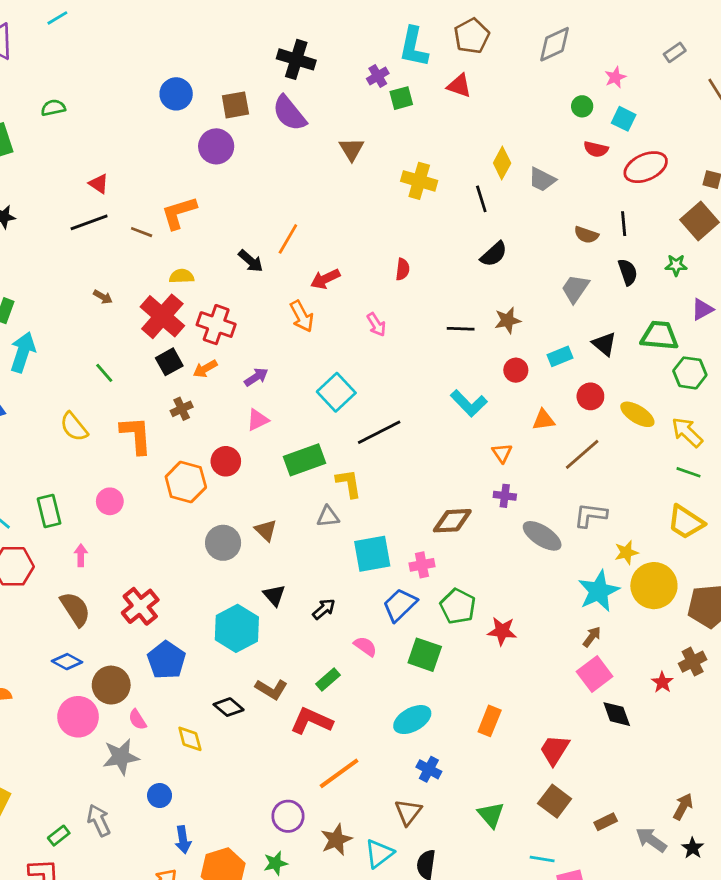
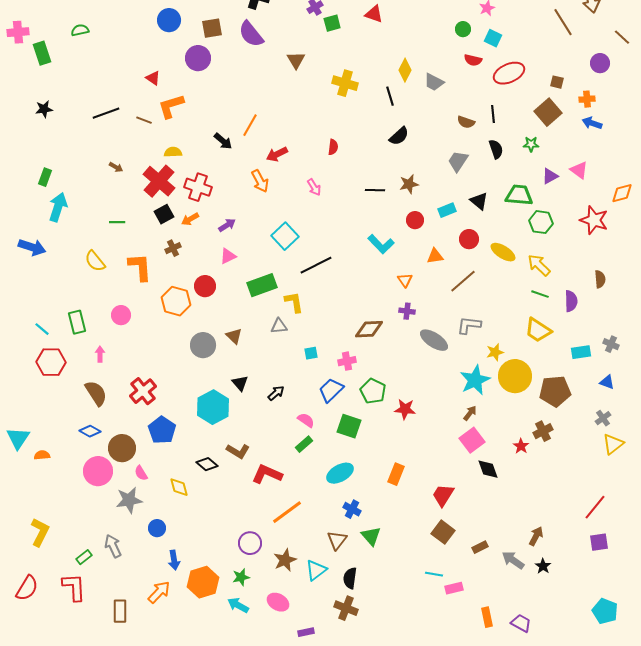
red triangle: (99, 184) -> (153, 78), moved
green line: (104, 373) -> (117, 222), turned -49
cyan square: (372, 554) -> (311, 353), size x0.5
green rectangle: (328, 679) -> (304, 444), moved
green triangle: (491, 815) -> (371, 536), moved

